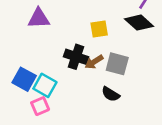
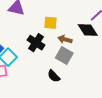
yellow square: (99, 29) -> (51, 23), moved
brown arrow: (94, 62) -> (65, 39), moved, turned 32

